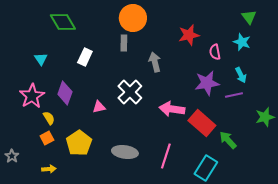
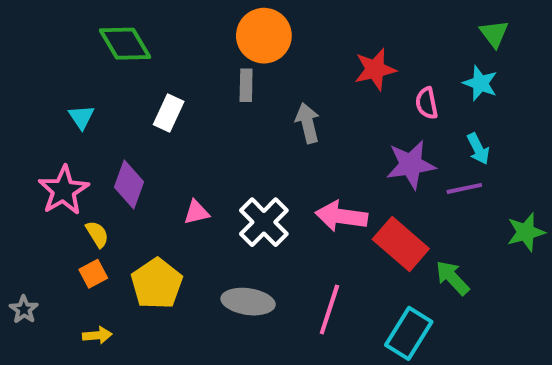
white cross: (130, 92) -> (264, 222), moved

